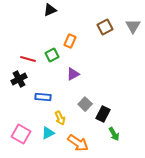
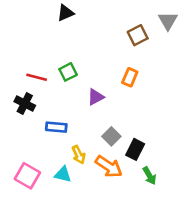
gray triangle: (133, 26) -> (168, 21), moved
orange rectangle: (70, 41) -> (130, 77), moved
black cross: (19, 79) -> (25, 104), turned -35
cyan triangle: (48, 133) -> (63, 174), turned 40
orange arrow: (78, 143) -> (109, 167), moved

